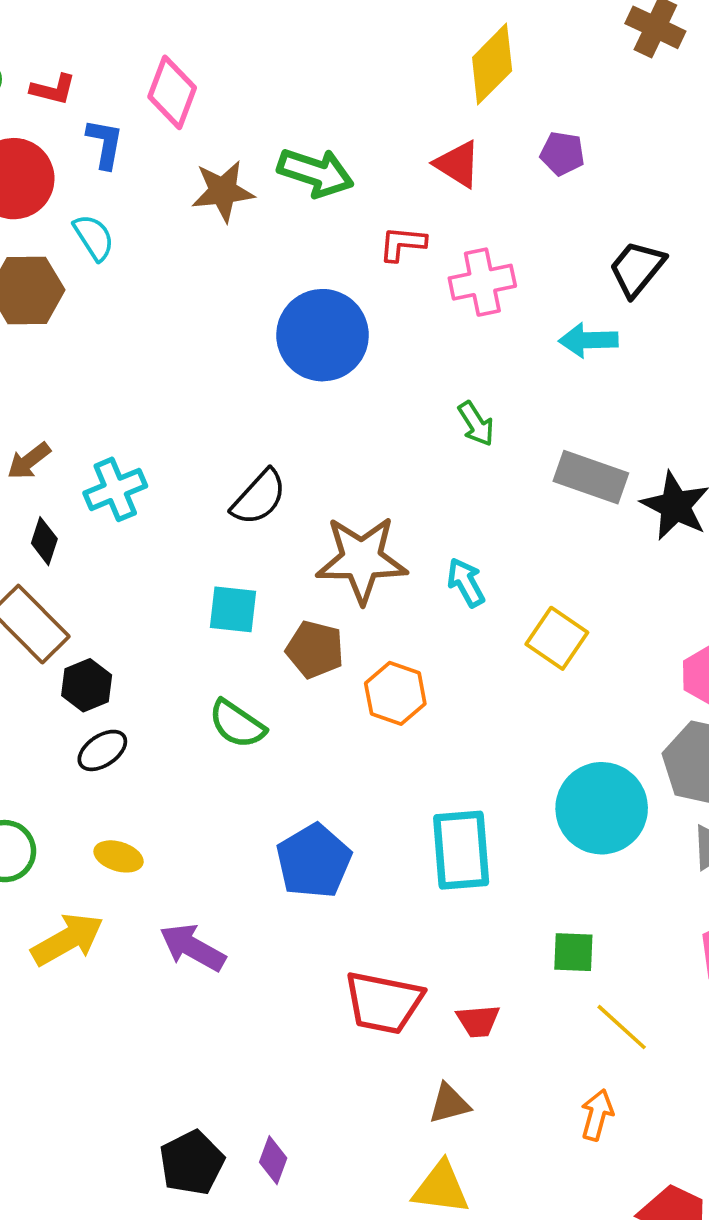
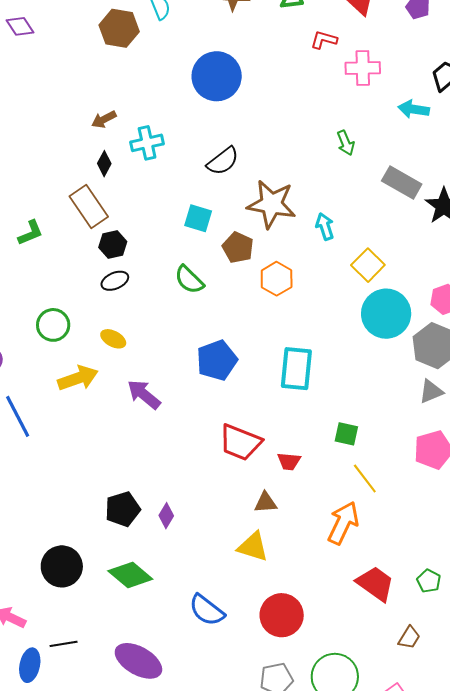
blue circle: (323, 335) -> (217, 76), moved
cyan circle: (602, 808) -> (386, 314), moved
orange arrow: (597, 1115) -> (343, 523), size x1.6

